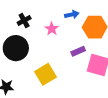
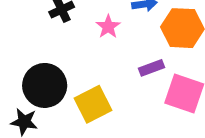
black circle: (16, 48) -> (45, 85), moved

